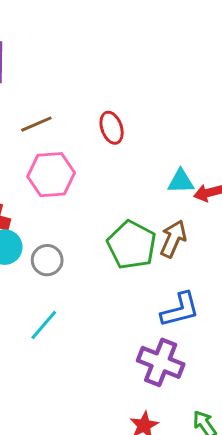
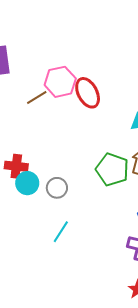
red ellipse: (112, 128) -> (88, 93), size x1.4
pink hexagon: (51, 175) -> (60, 82), moved

